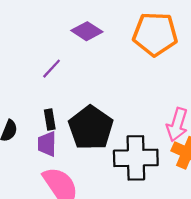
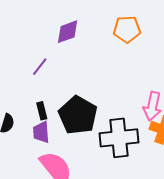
purple diamond: (87, 31) -> (68, 32), turned -48
orange pentagon: (155, 34) -> (127, 29), size x0.7

